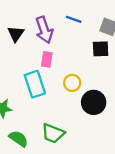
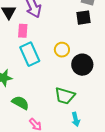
pink rectangle: (47, 59) -> (23, 31), moved
green trapezoid: (53, 133) -> (65, 96), moved

